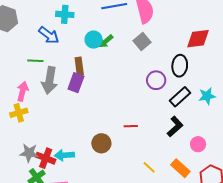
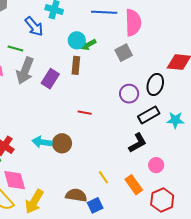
brown rectangle: (79, 66) -> (76, 65), moved
red line: (131, 126) -> (85, 113), moved
cyan arrow: (64, 155) -> (42, 142), moved

